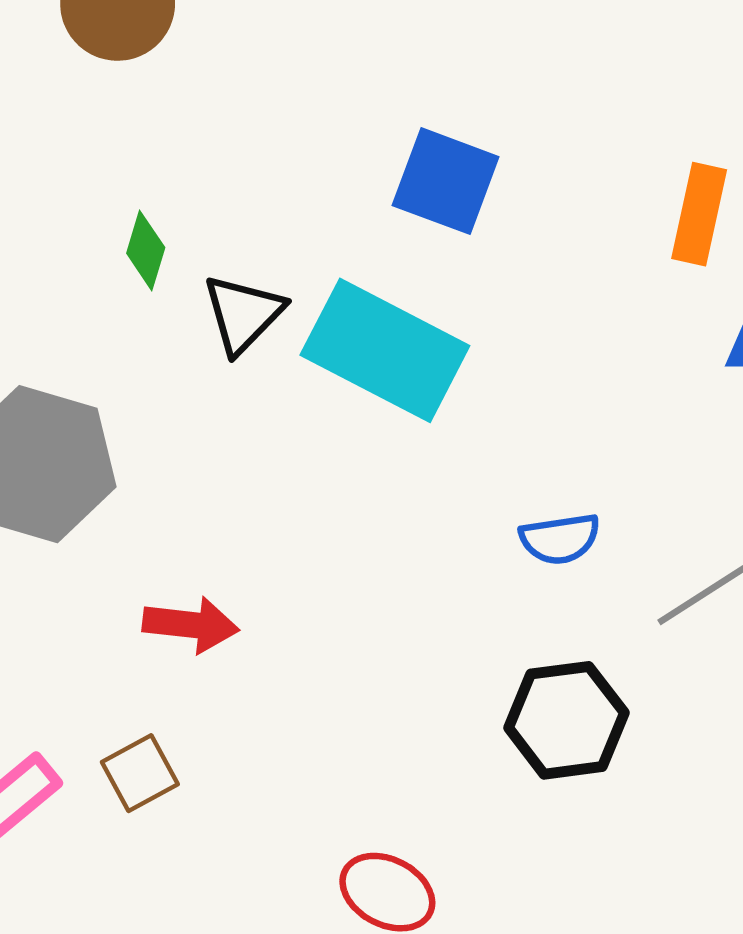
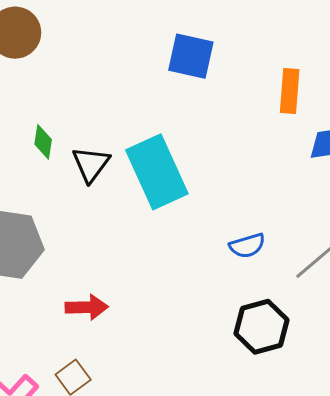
blue square: (446, 181) -> (191, 56), moved
cyan rectangle: (385, 350) -> (157, 172), turned 46

